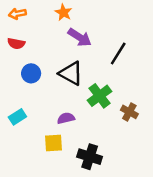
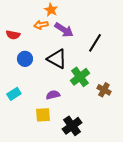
orange arrow: (17, 14) -> (41, 25), moved
black cross: (90, 157) -> (72, 126), turned 36

